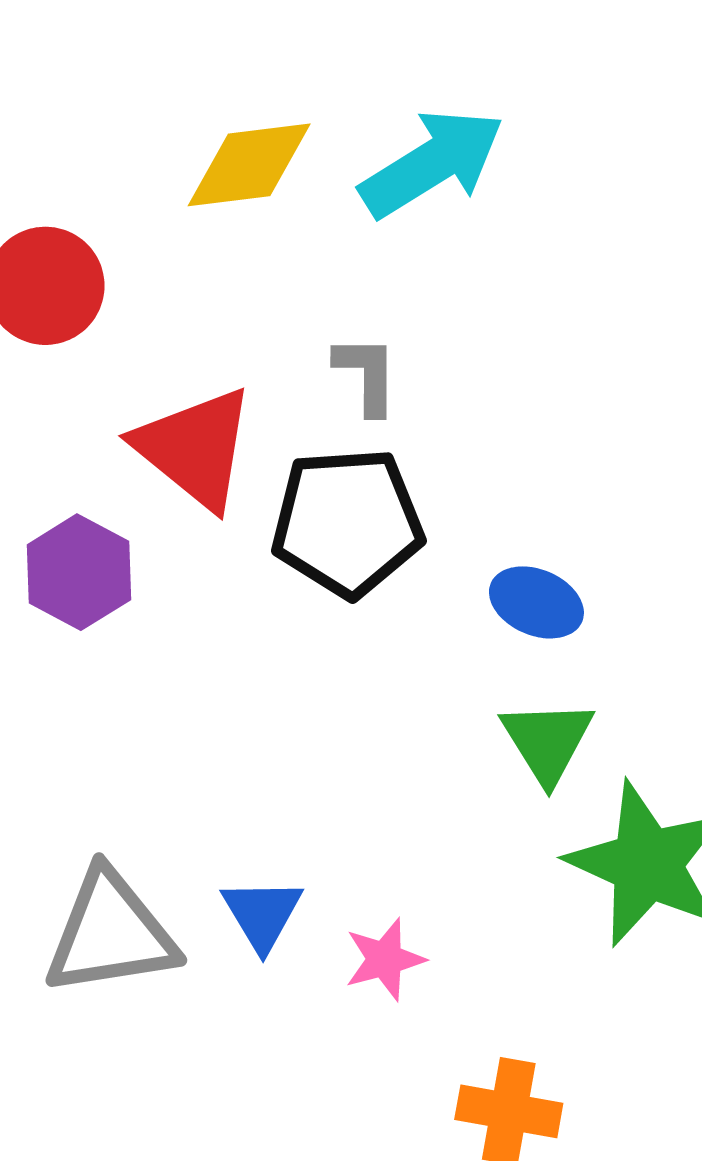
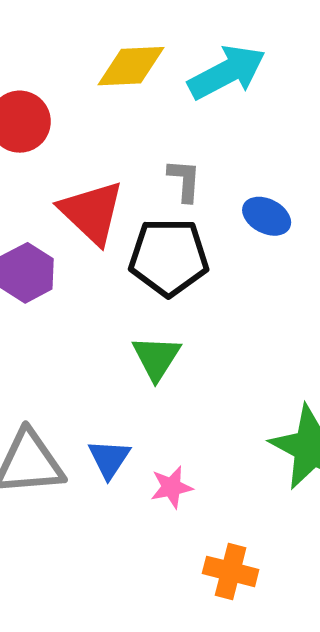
blue ellipse: (536, 602) -> (267, 216), moved
green triangle: (547, 741) -> (156, 358), moved

